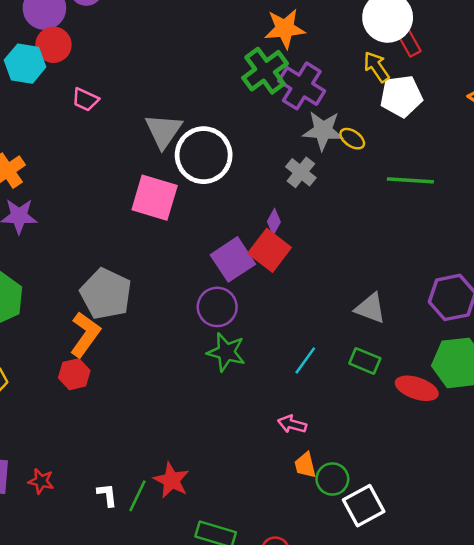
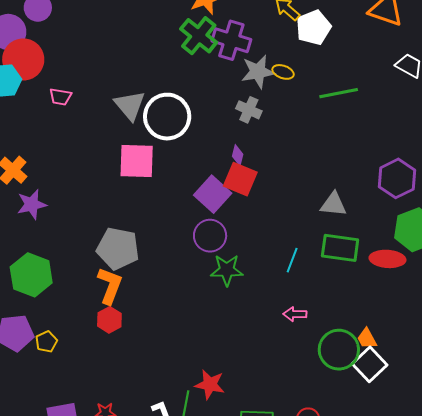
red circle: (53, 45) -> (23, 59), size x1.4
green rectangle: (365, 361) -> (340, 248), size x1.5
orange trapezoid: (305, 465) -> (367, 339), moved
green circle: (332, 479) -> (339, 350), size x1.5

